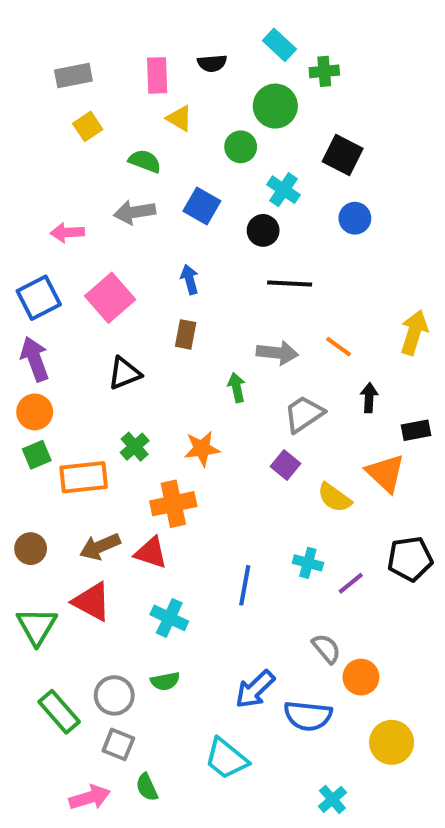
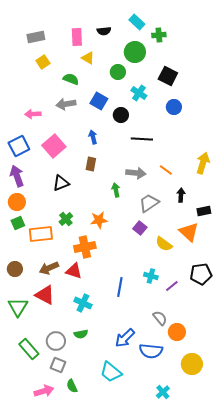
black circle: (263, 230) -> (121, 115), moved

